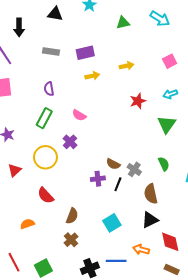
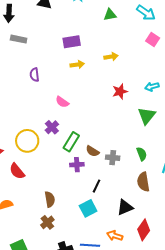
gray rectangle: (51, 51) -> (19, 39), moved
pink square: (170, 61) -> (153, 40), moved, turned -32
green rectangle: (44, 118) -> (71, 142), moved
gray cross: (134, 169) -> (113, 158), turned -32
black line: (118, 184) -> (96, 186), moved
brown semicircle: (151, 194) -> (143, 182), moved
red semicircle: (46, 195) -> (17, 171), moved
brown semicircle: (72, 216) -> (50, 199), turned -35
red diamond: (170, 242) -> (144, 230), turned 45

